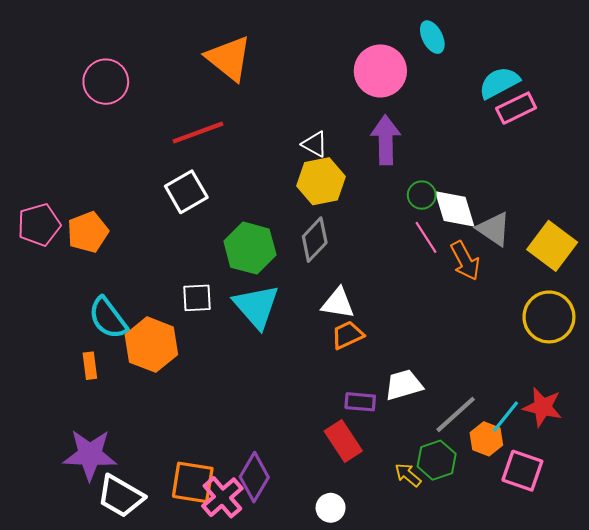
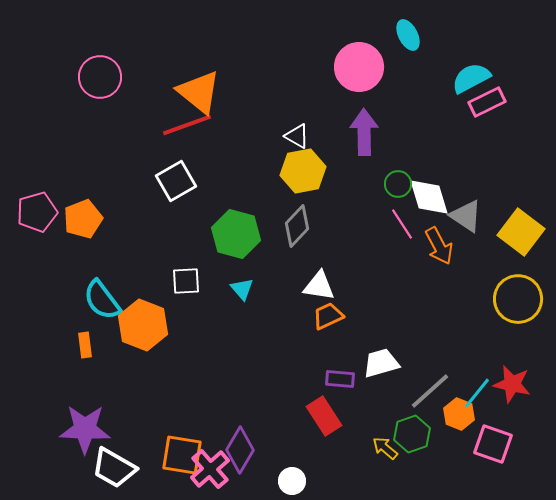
orange triangle: (229, 58) -> (199, 92), moved
cyan triangle: (256, 306) -> (242, 289), size x0.5
white circle: (331, 508) -> (292, 481), moved

